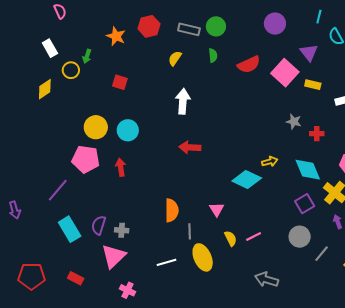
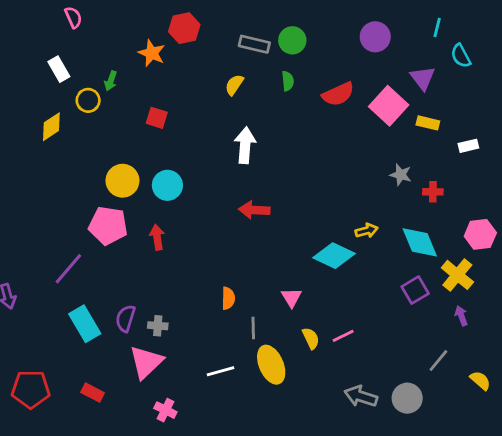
red hexagon: (149, 26) -> (184, 28), moved
orange semicircle: (172, 210) -> (228, 298), size x0.7
gray circle: (300, 237) -> (407, 398), moved

